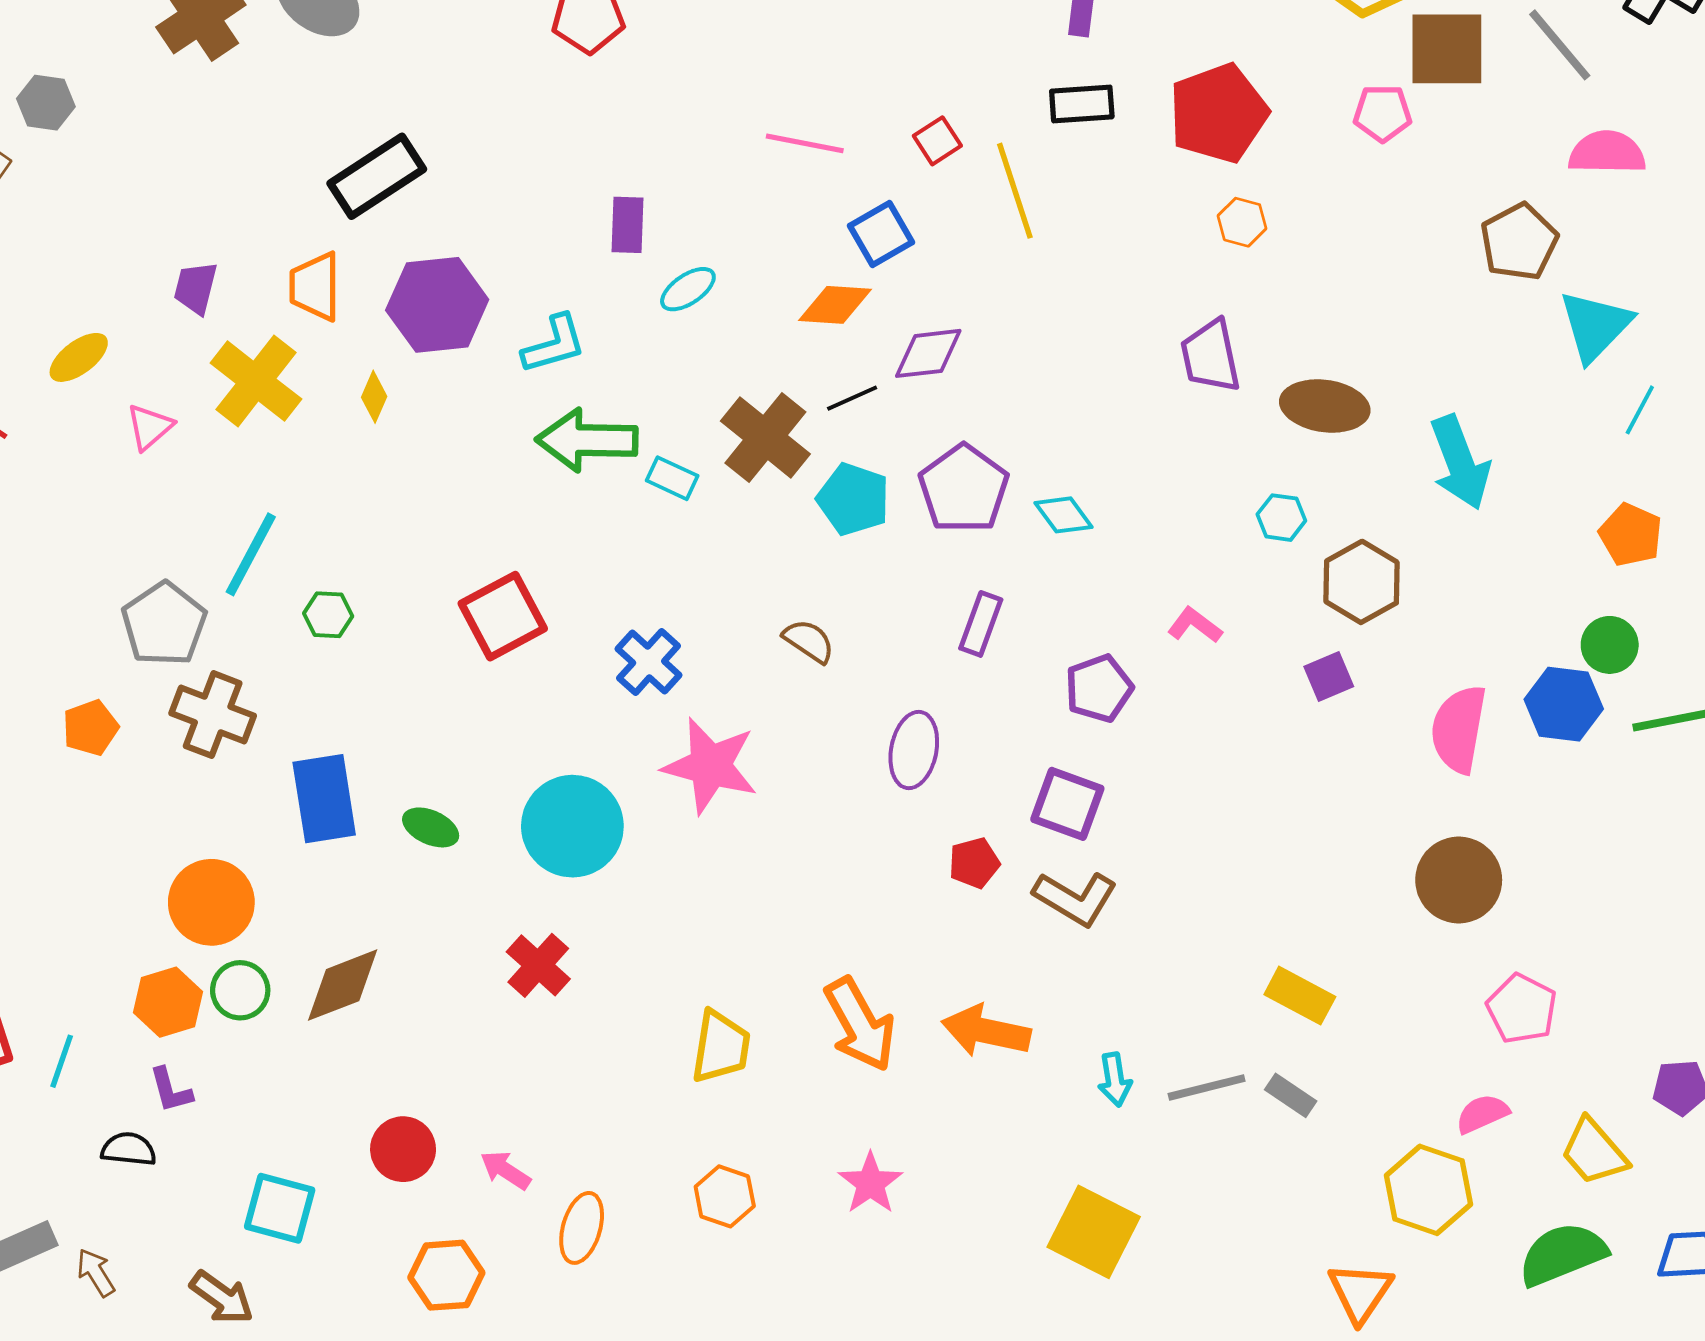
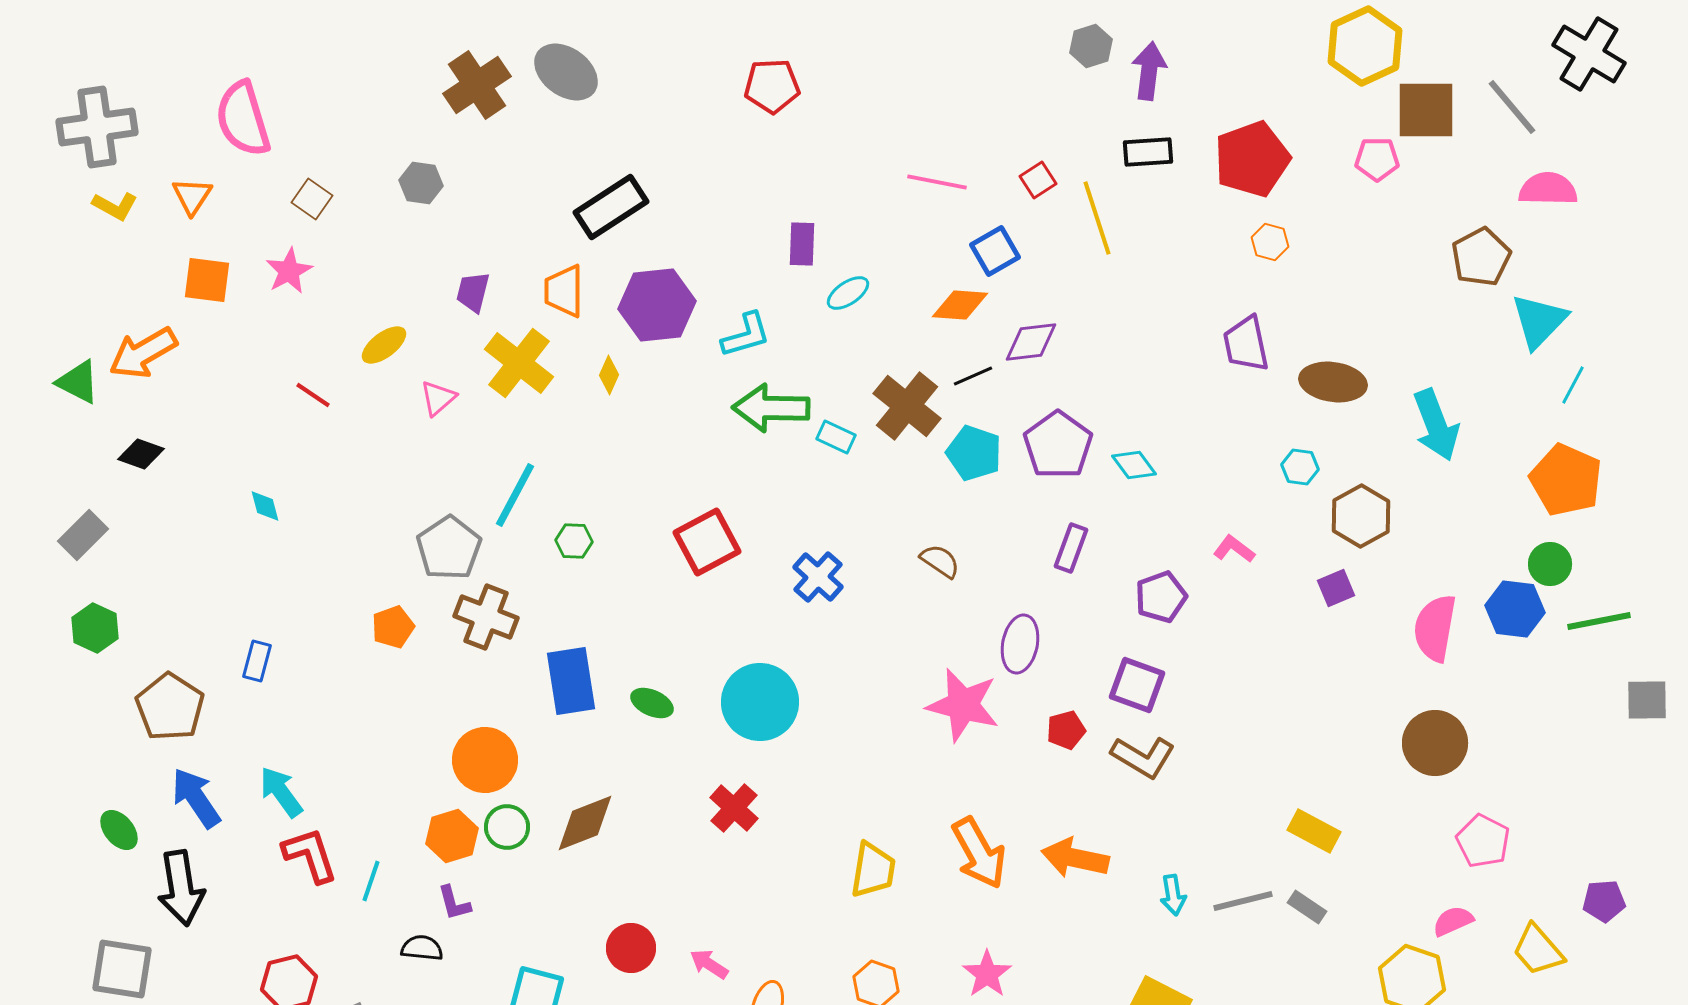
gray hexagon: (46, 103) -> (421, 183), moved
orange pentagon: (1631, 535) -> (1566, 480), size x1.5
pink star: (710, 766) -> (963, 705), moved

